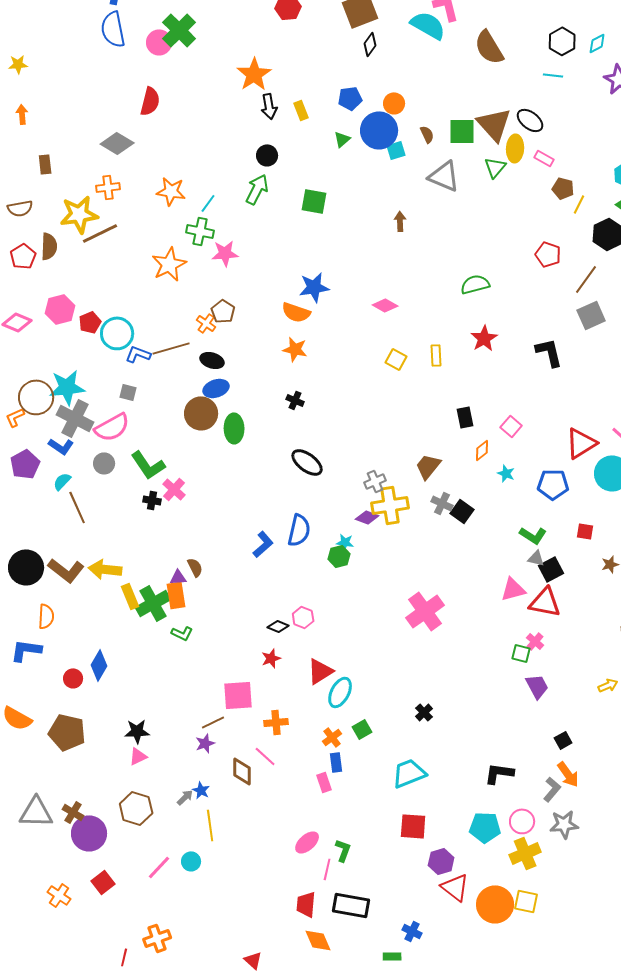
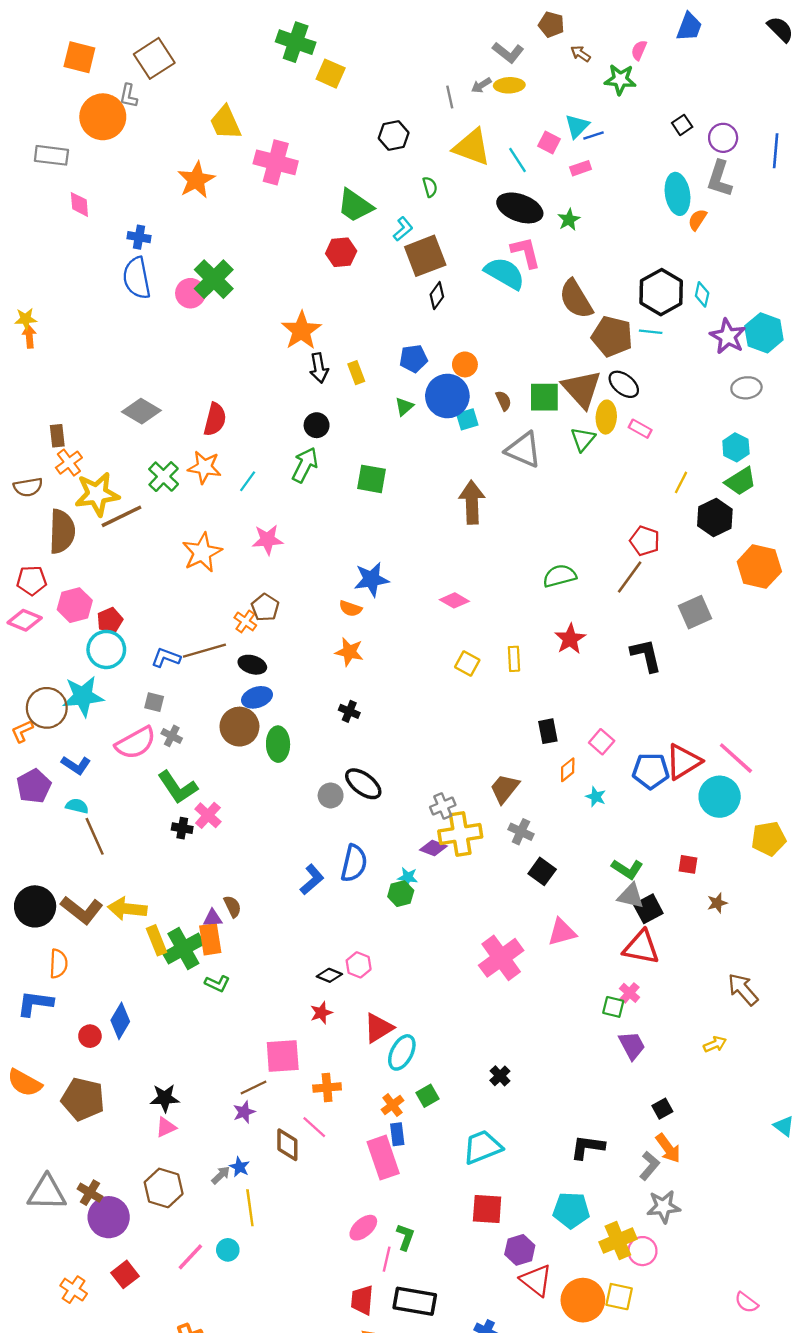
black hexagon: (562, 41) -> (661, 292), size x1.4
cyan diamond: (597, 43) -> (702, 294), turned -50
red semicircle: (150, 101) -> (215, 419), moved
orange arrow: (22, 114) -> (29, 336), moved
orange cross: (108, 187) -> (69, 463), moved, turned -30
brown pentagon: (563, 188) -> (612, 336), moved, size x1.6
brown arrow: (400, 221) -> (472, 502), size x1.8
green cross: (200, 231) -> (164, 477), moved, turned 32
brown semicircle: (49, 246) -> (62, 531), size x1.4
red pentagon: (23, 256) -> (32, 581), moved, turned 30
brown line: (586, 279) -> (630, 577), moved
orange semicircle: (296, 312) -> (350, 609), size x0.7
cyan circle: (117, 333) -> (106, 649), moved
gray cross: (75, 418) -> (172, 736), moved, size x0.5
gray circle: (104, 463) -> (331, 795), moved
cyan semicircle: (62, 481) -> (77, 806), turned 60
blue pentagon: (553, 484) -> (651, 771), moved
black square: (462, 511) -> (542, 871), moved
gray triangle: (536, 558) -> (631, 896), size x1.4
pink triangle: (513, 589) -> (562, 932), moved
pink rectangle: (324, 782) -> (383, 1158), size x1.8
pink circle: (522, 821) -> (642, 1251), moved

